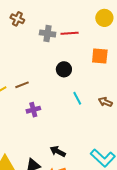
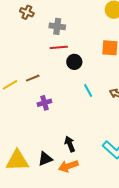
red line: (70, 33) -> (59, 47), moved
black arrow: (58, 151) -> (70, 144), turned 42

